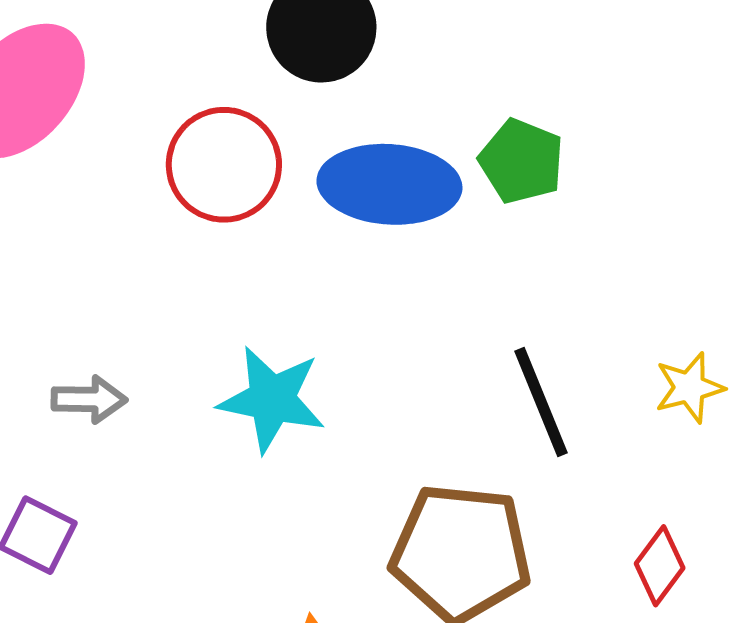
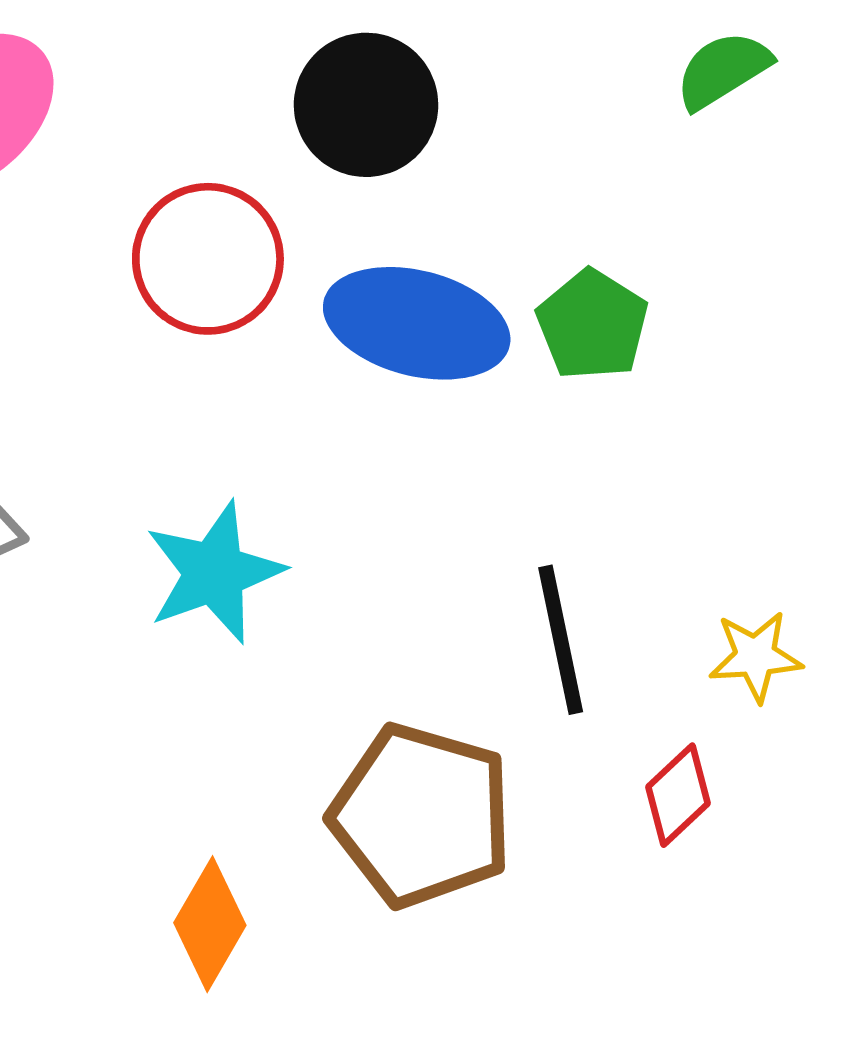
cyan star: (272, 399) -> (214, 573), turned 30
red diamond: (660, 566) -> (678, 795), moved

